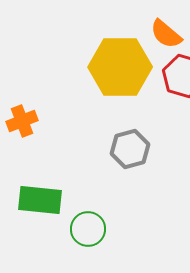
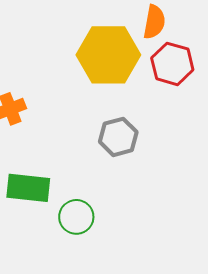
orange semicircle: (166, 34) -> (154, 22), turned -120

